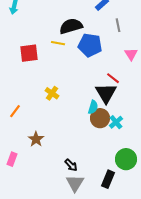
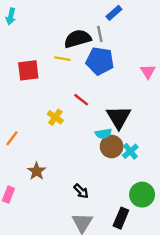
gray line: (118, 25) -> (100, 34), moved
red line: (113, 78) -> (81, 100), moved
cyan semicircle: (93, 107) -> (103, 134), turned 64
black arrow: (71, 165) -> (81, 191), moved

